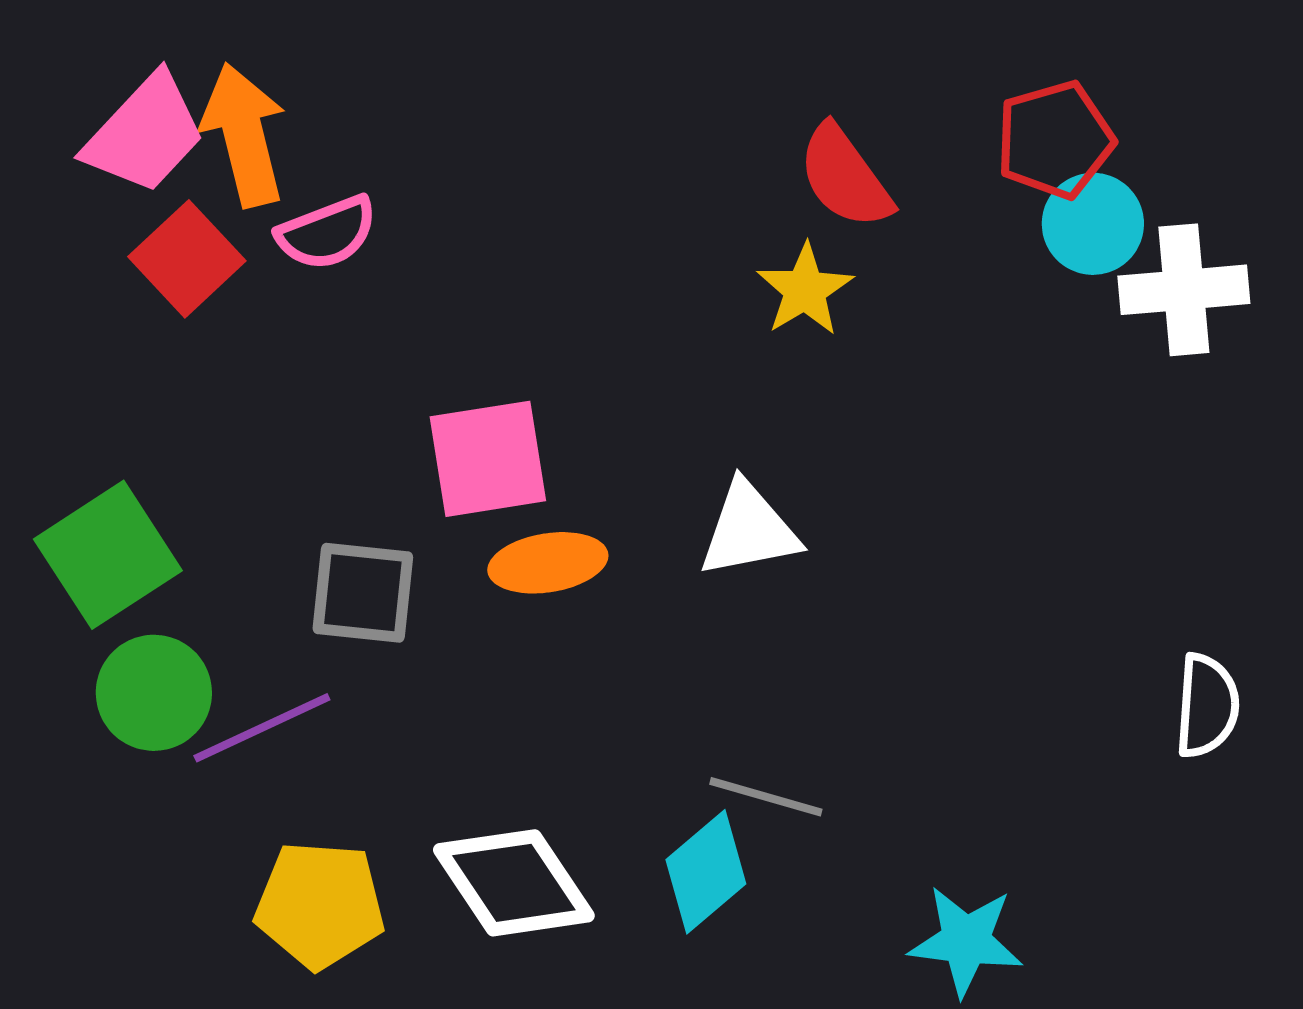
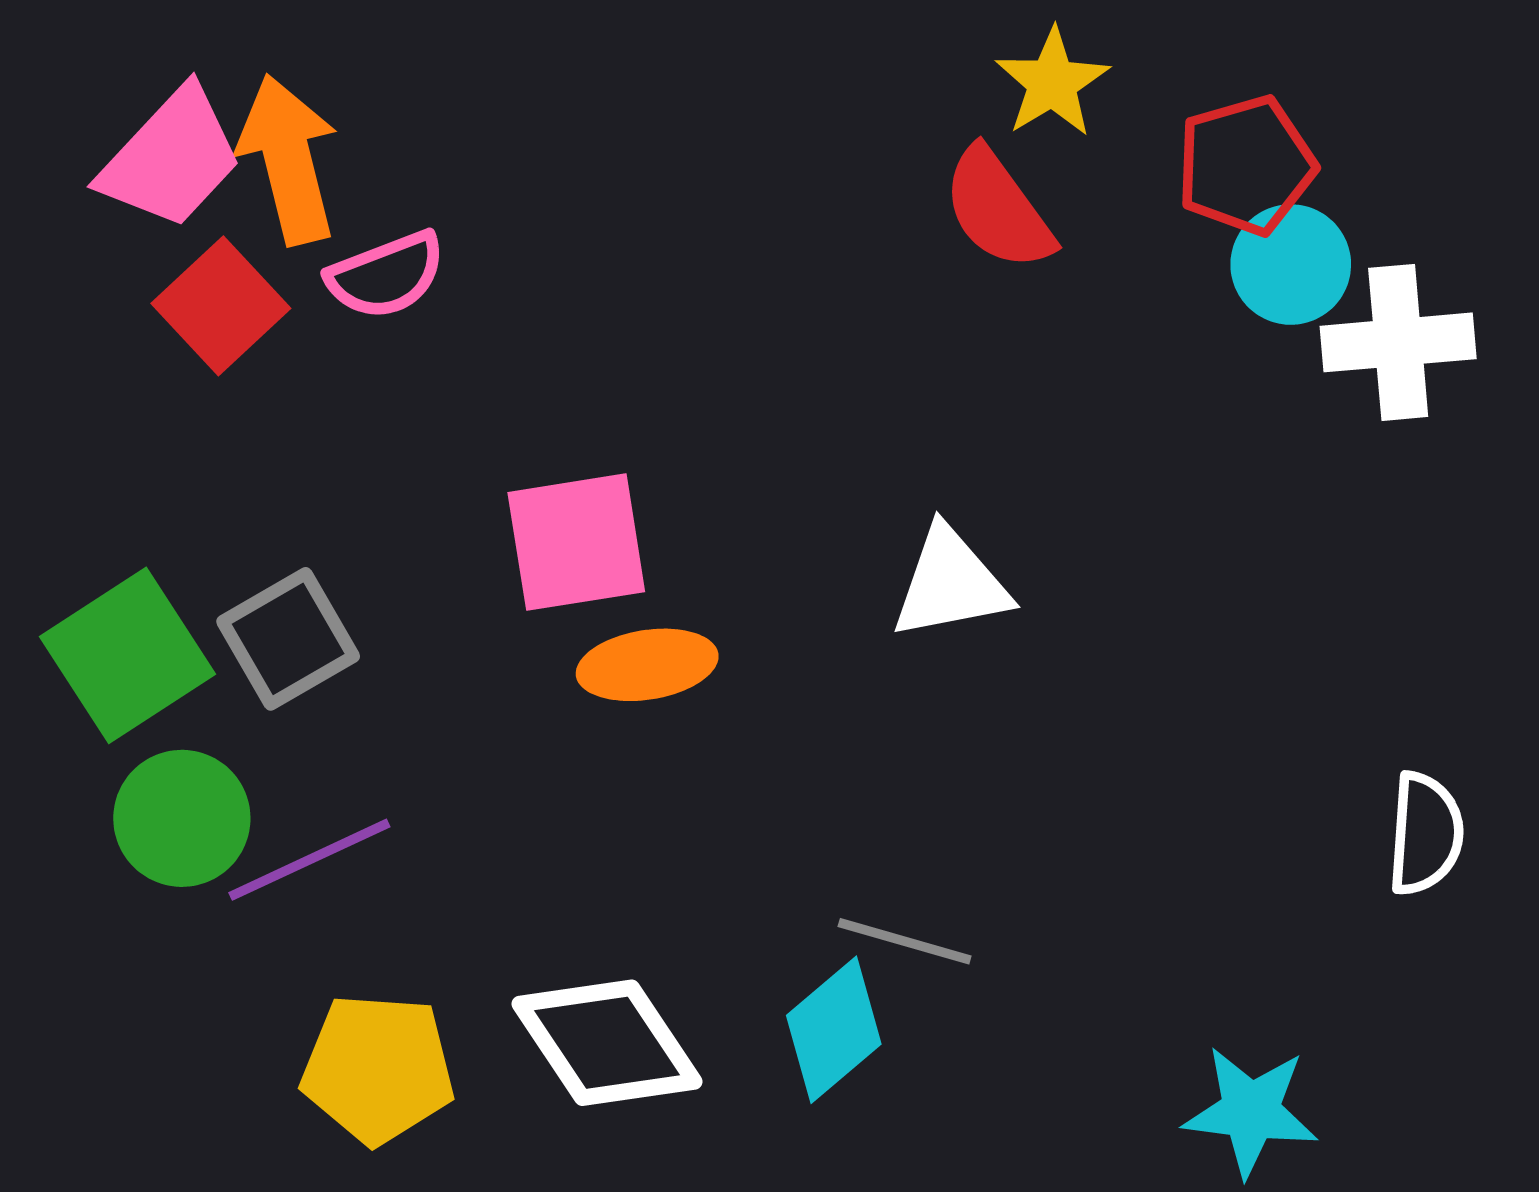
yellow star: (805, 290) -> (1052, 83), moved
white triangle: (749, 530) -> (951, 583), moved
gray square: (363, 593) -> (288, 639), moved, turned -36
cyan star: (966, 941) -> (1251, 1111), moved

